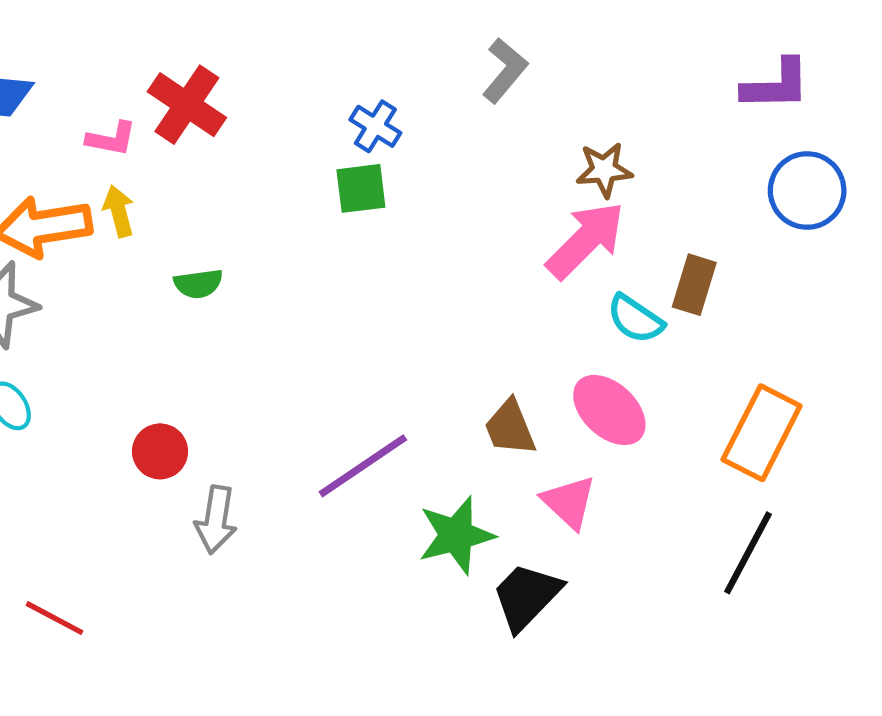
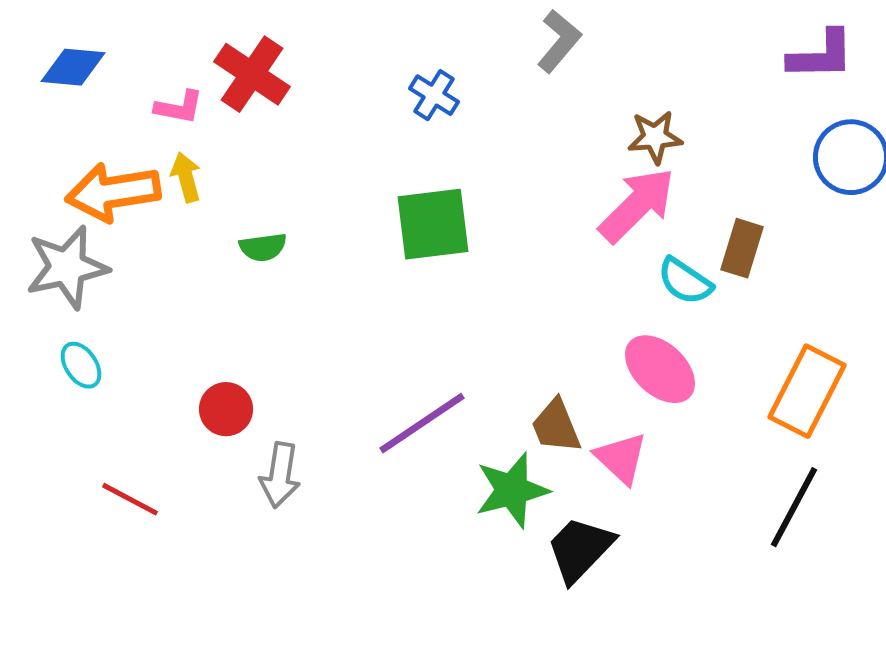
green square: (361, 188) -> (433, 224), moved, size x1.5
brown trapezoid: (510, 428) -> (556, 426), moved
red line: (54, 618) -> (130, 499), moved

